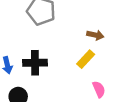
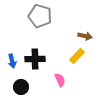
pink semicircle: (99, 89) -> (60, 80), moved

